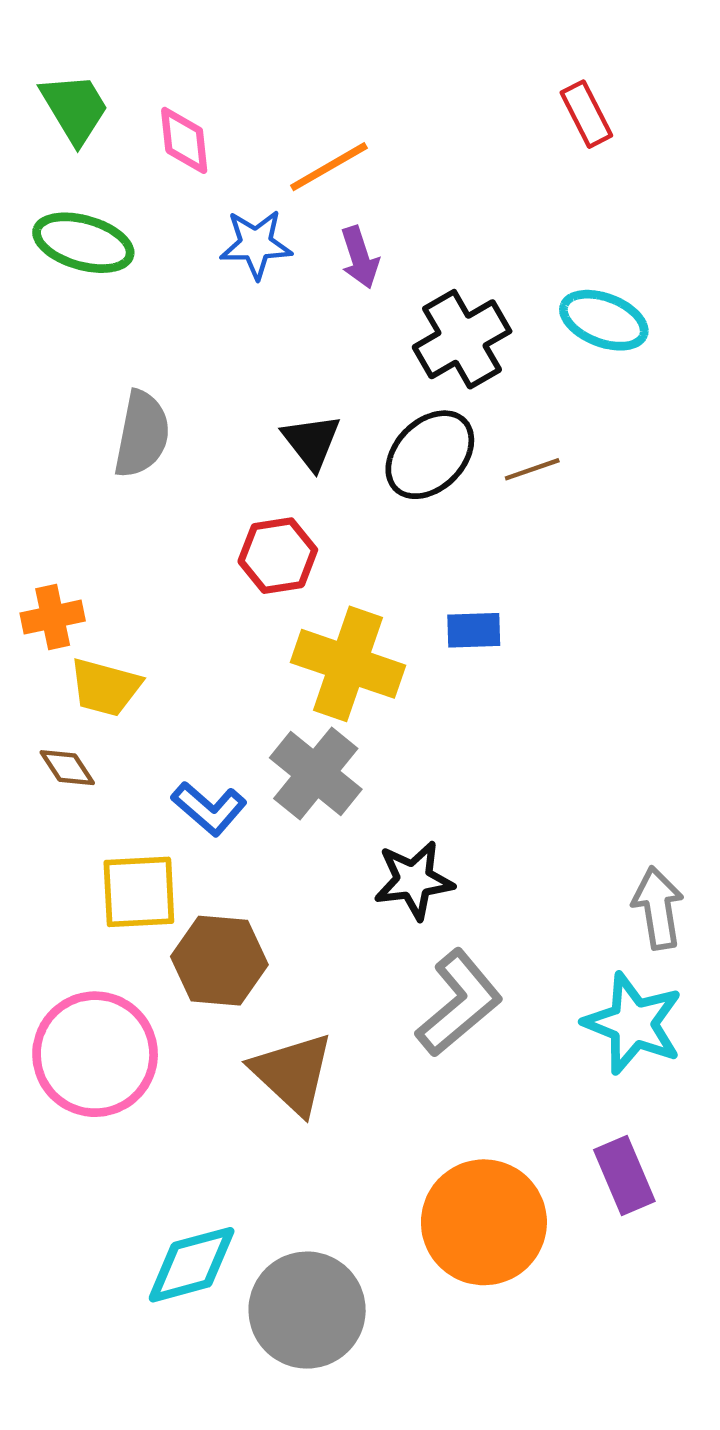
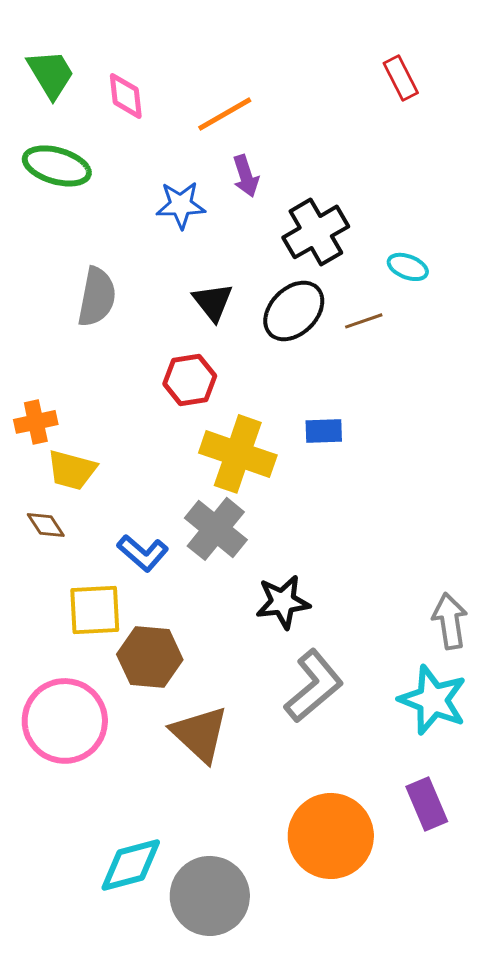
blue star: (256, 244) -> (181, 205), moved
cyan ellipse: (604, 320) -> (408, 267), moved, size x0.7

